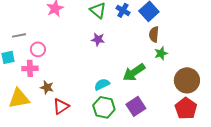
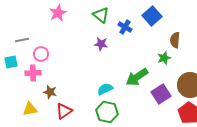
blue cross: (123, 10) -> (125, 27), moved
brown semicircle: (154, 34) -> (175, 40), moved
yellow triangle: (19, 98) -> (30, 109), moved, size x0.7
purple square: (136, 106) -> (161, 94), moved

